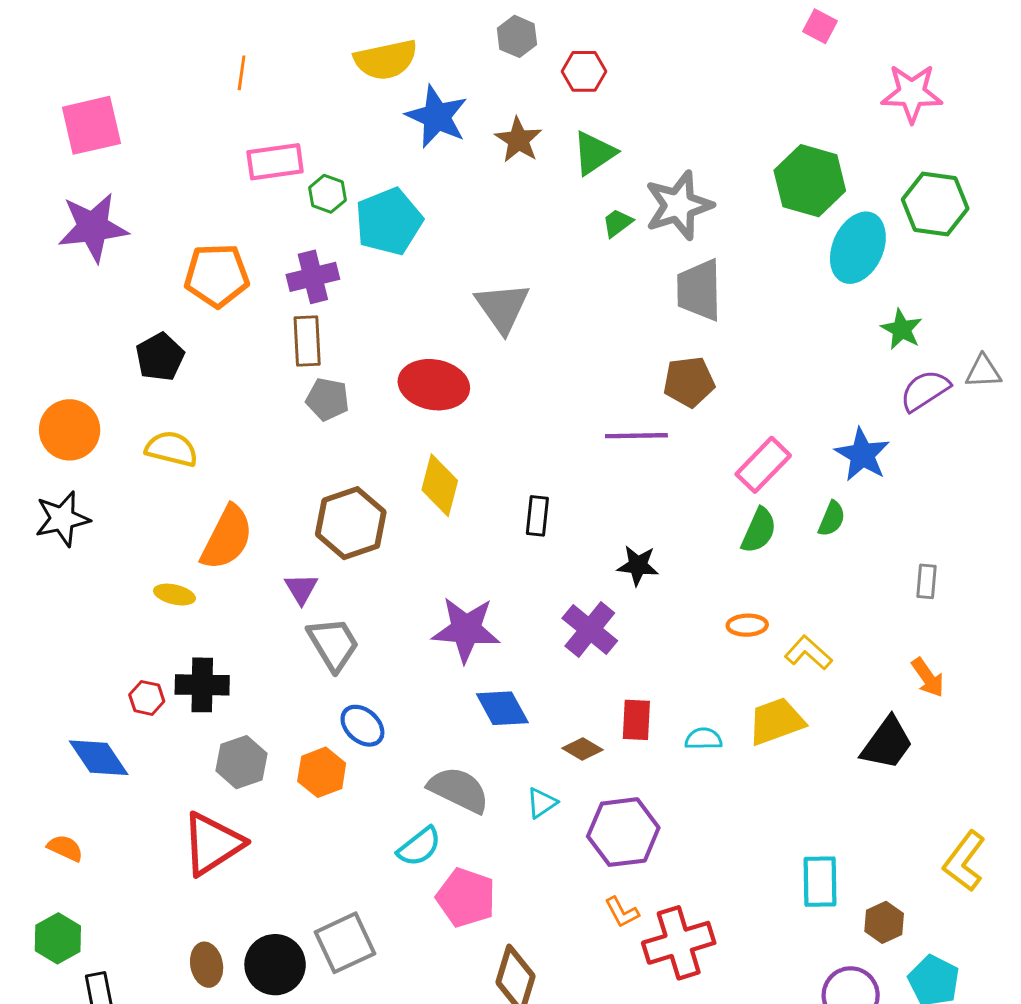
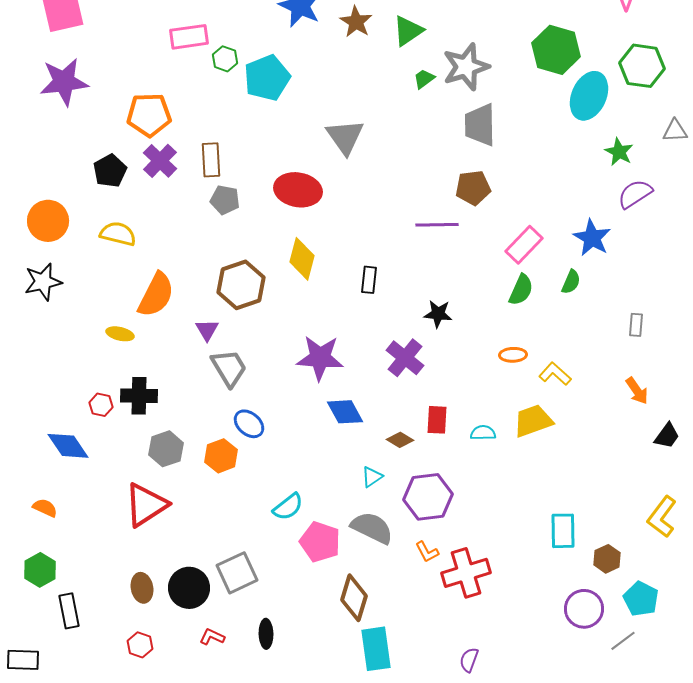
purple cross: (313, 277) -> (160, 161), moved, turned -32
gray triangle: (983, 372) -> (675, 131), moved
black trapezoid: (887, 743) -> (667, 436), moved, size x0.7
gray semicircle: (459, 790) -> (372, 528), moved

